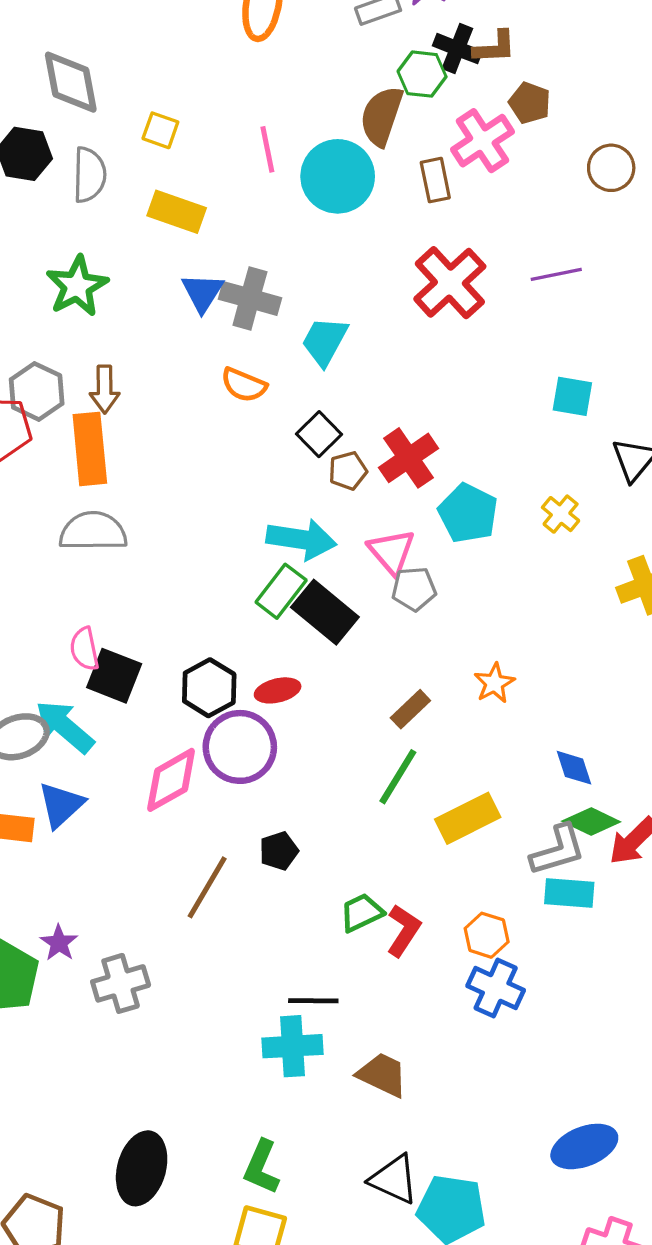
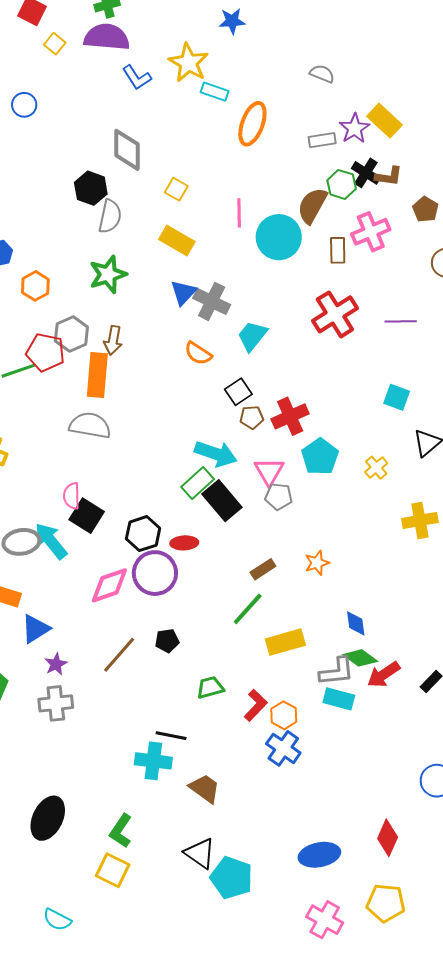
brown pentagon: (530, 103) -> (425, 209), moved
gray semicircle: (89, 175) -> (110, 216), moved
blue triangle: (61, 805) -> (35, 629), moved
red L-shape: (403, 930) -> (256, 705), moved
purple star: (59, 943) -> (56, 664), moved

